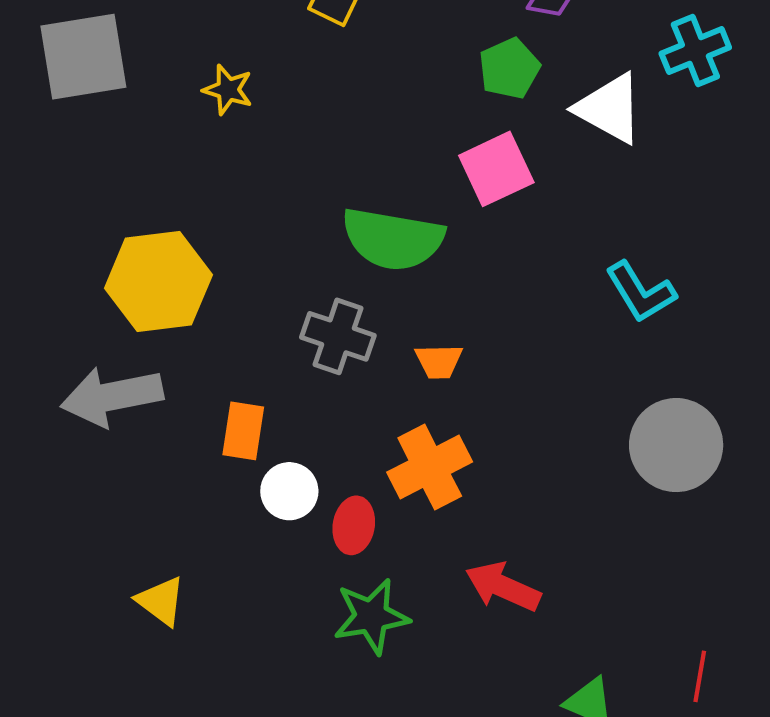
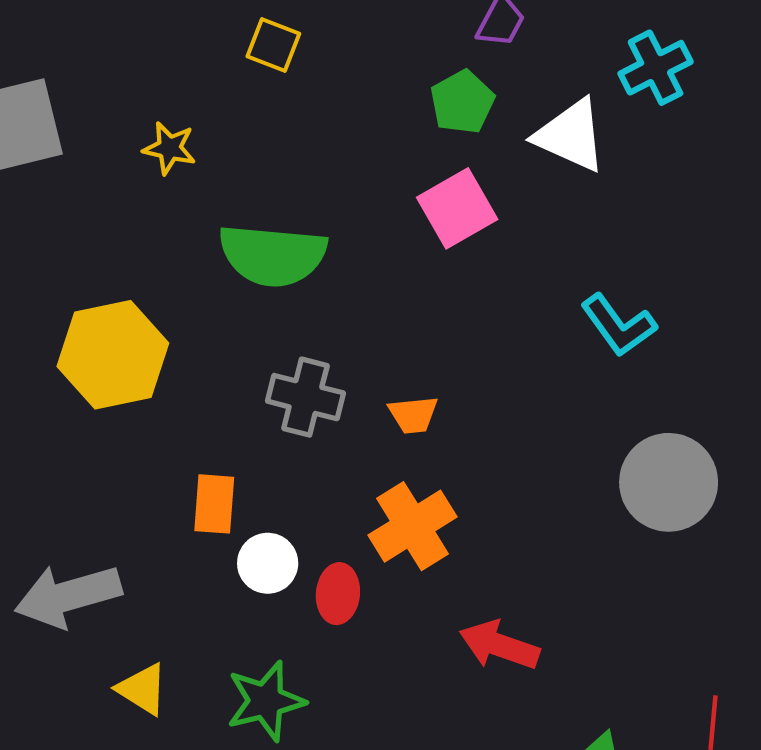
green semicircle: (393, 239) -> (273, 255), moved
gray arrow: (112, 396) -> (68, 596), moved
green star: (371, 616) -> (266, 701), moved

